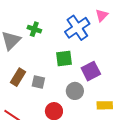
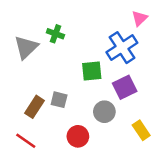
blue cross: (77, 28) -> (122, 48), moved
brown rectangle: (18, 77) -> (34, 107), moved
yellow rectangle: (105, 105) -> (141, 130), turned 56

